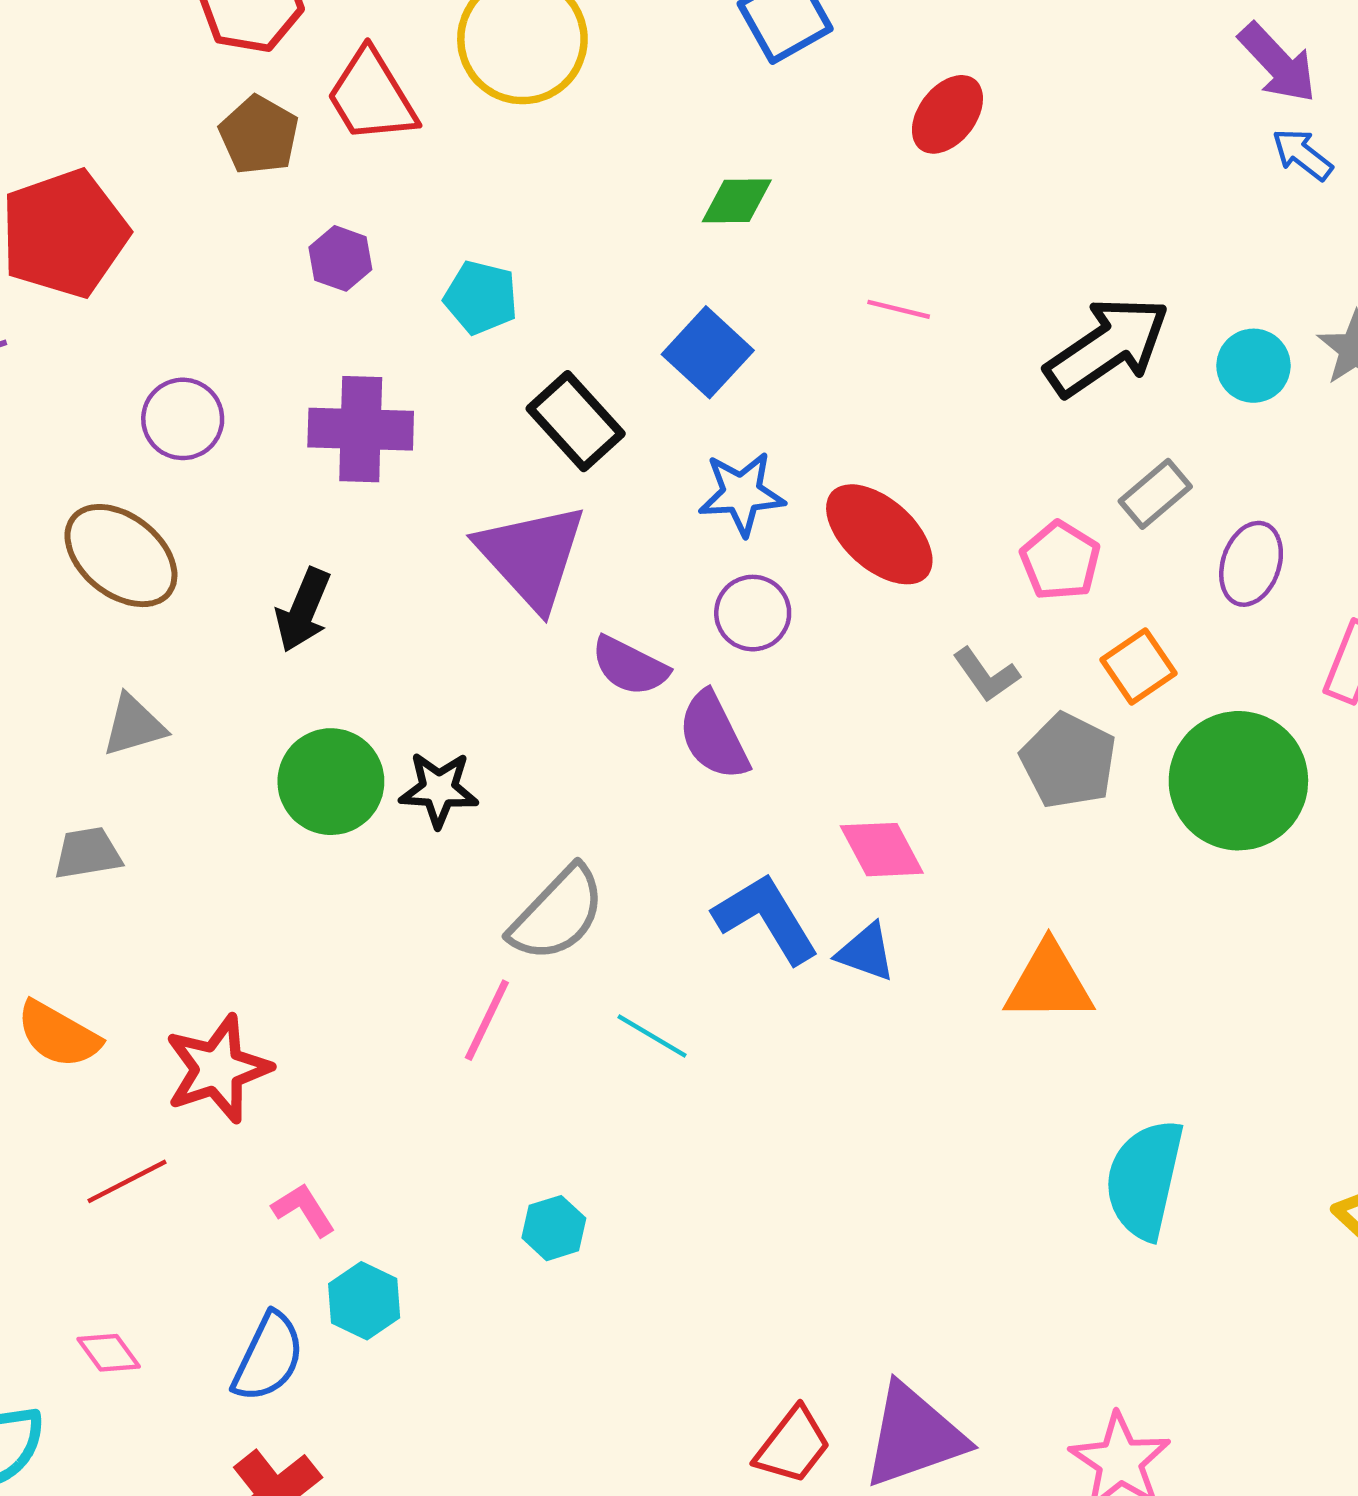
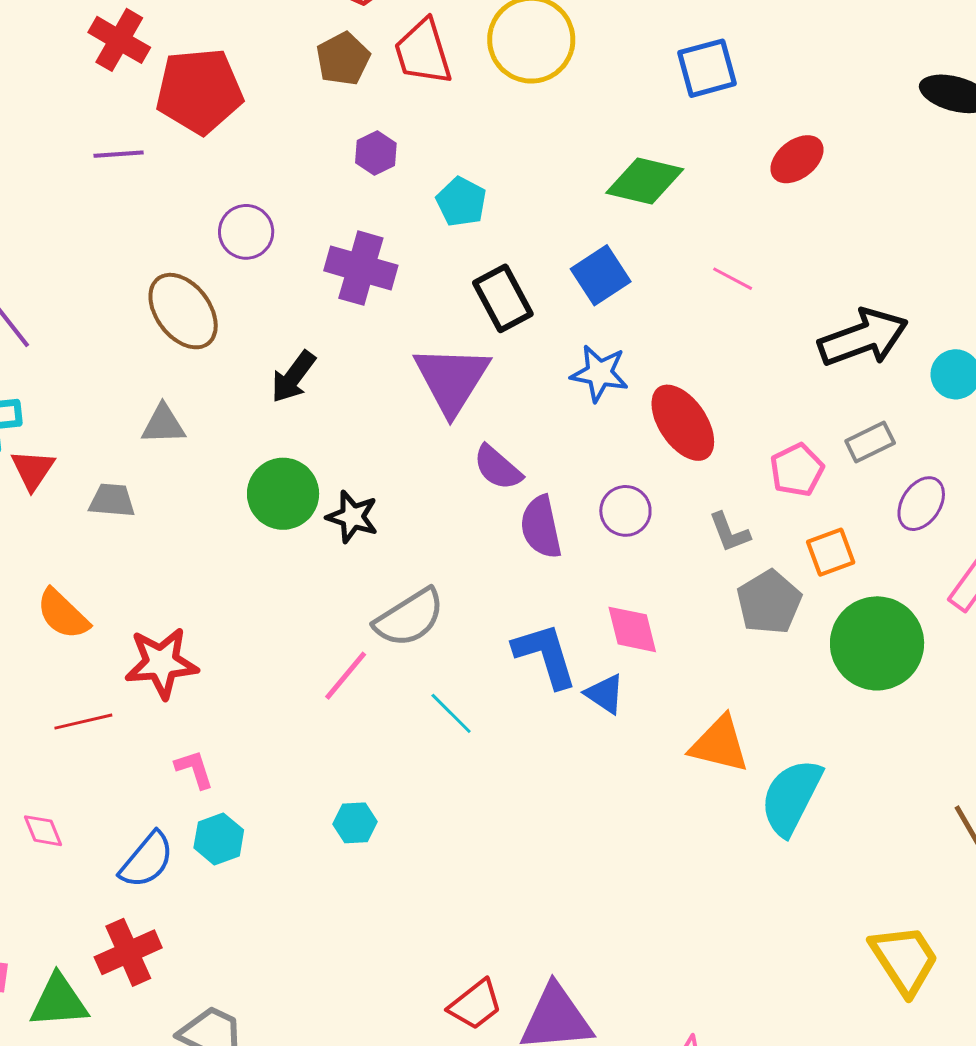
green diamond: (737, 201) -> (645, 181), size x1.5
purple circle: (753, 613) -> (625, 511), moved
cyan semicircle: (1144, 1179) -> (791, 797), moved

